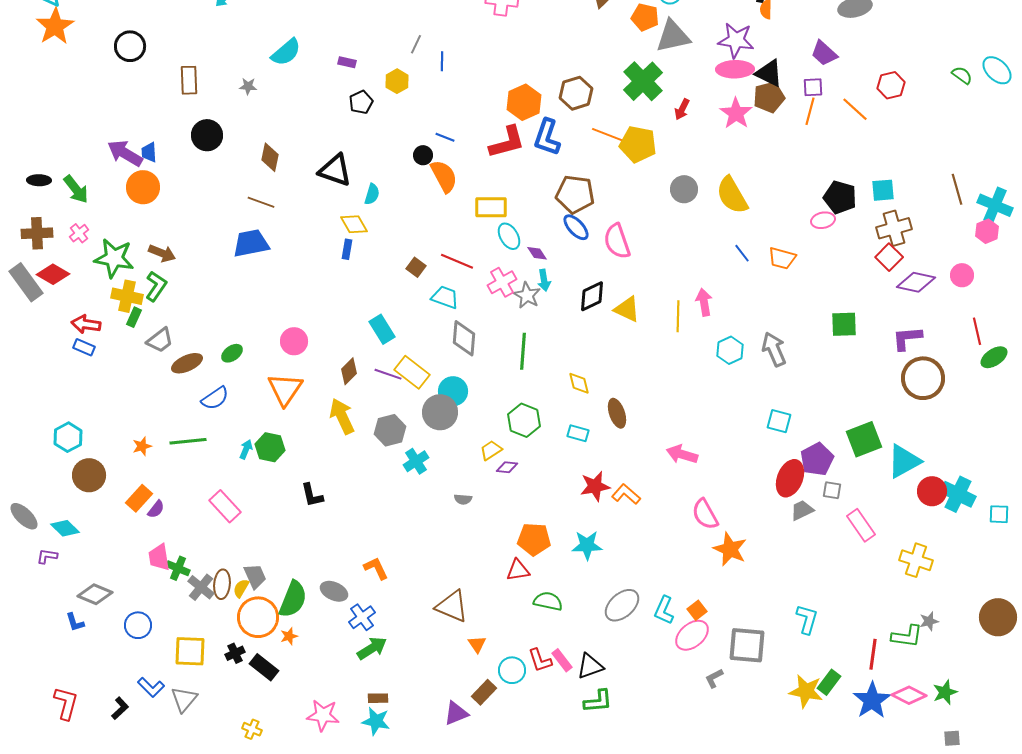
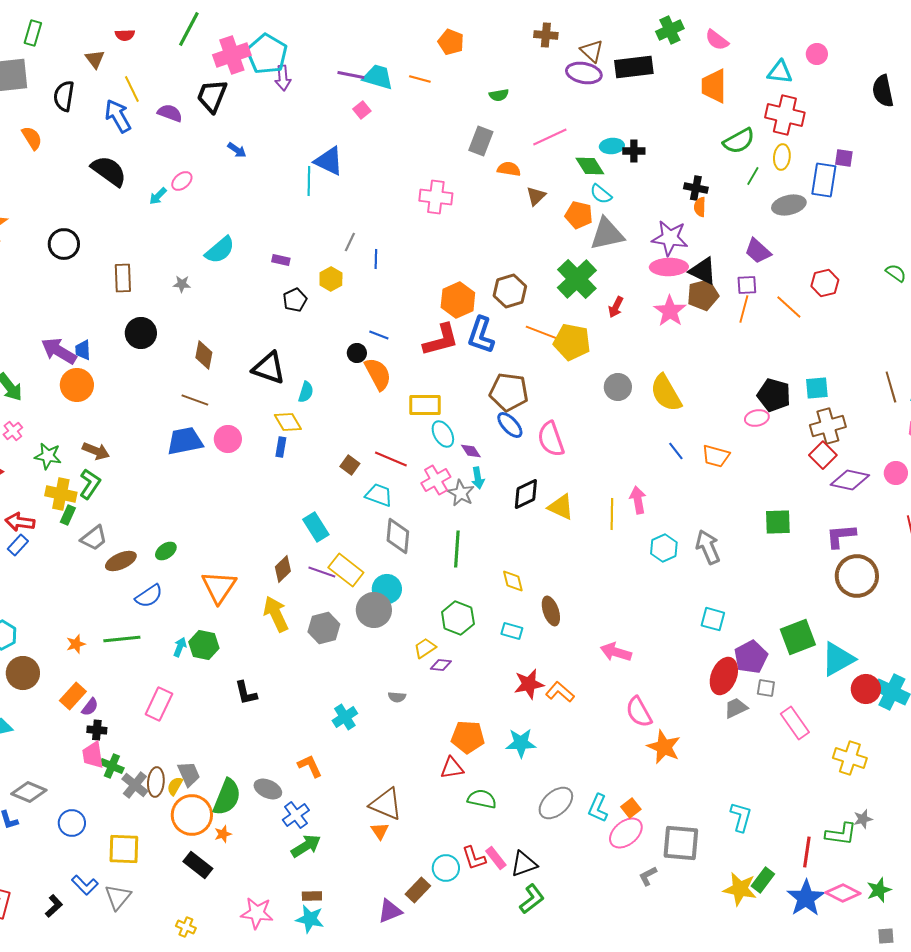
green star: (114, 258) -> (48, 456), size x0.7
pink circle: (294, 341) -> (228, 439), moved
blue rectangle: (84, 347) -> (18, 545), turned -70
cyan cross: (416, 461) -> (345, 717), moved
pink rectangle: (225, 506) -> (159, 704), turned 68
orange triangle: (477, 644) -> (380, 831), moved
black cross: (235, 653) -> (97, 730), moved, turned 30
green L-shape: (598, 701) -> (532, 899), turned -32

